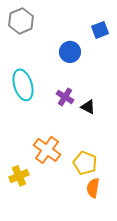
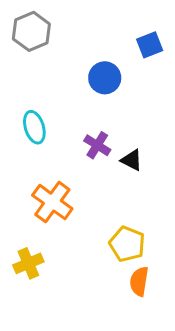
cyan ellipse: (23, 85) -> (34, 127), size x0.7
orange cross: (47, 150) -> (52, 202), moved

